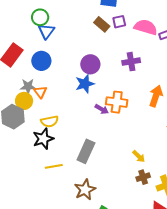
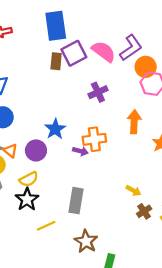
purple square: (119, 22) -> (74, 53), size x1.6
brown rectangle: (102, 24) -> (56, 61), turned 70
pink semicircle: (146, 27) -> (104, 51), turned 35
purple circle: (90, 64) -> (36, 150), moved

